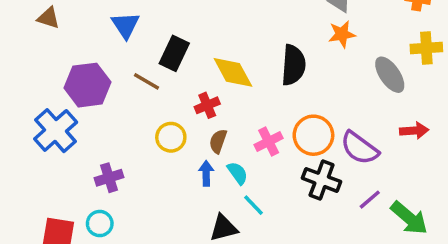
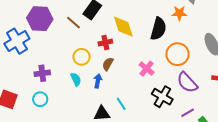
orange star: (342, 34) -> (179, 13), moved
orange circle: (313, 135) -> (178, 54), moved
pink cross: (269, 142) -> (147, 69), moved, turned -35
cyan semicircle: (238, 173) -> (76, 79), moved
cyan circle: (100, 224) -> (40, 99), moved

